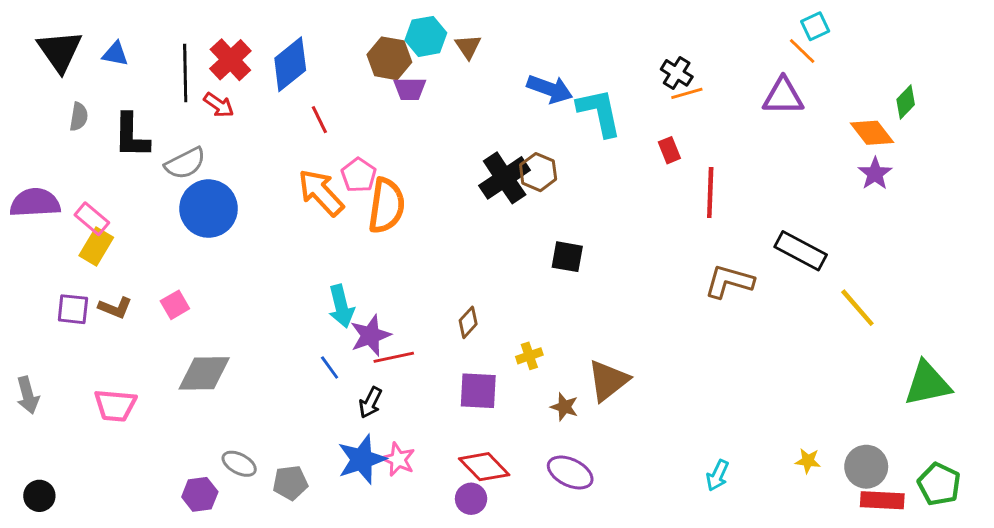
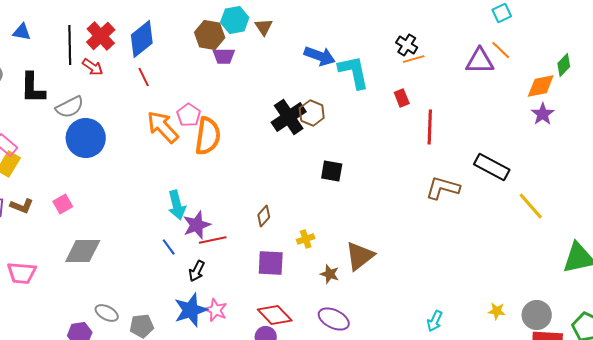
orange line: (802, 51) -> (501, 50), moved
red line: (319, 120) -> (144, 77), moved
orange diamond: (872, 133) -> (541, 86), turned -64

